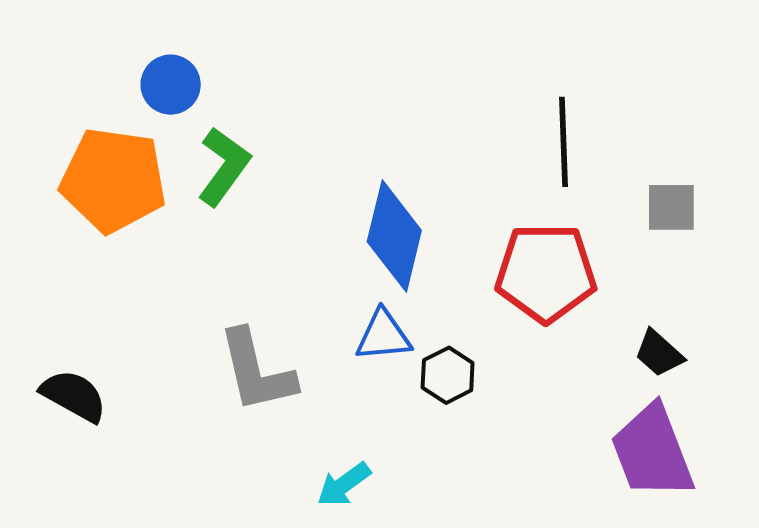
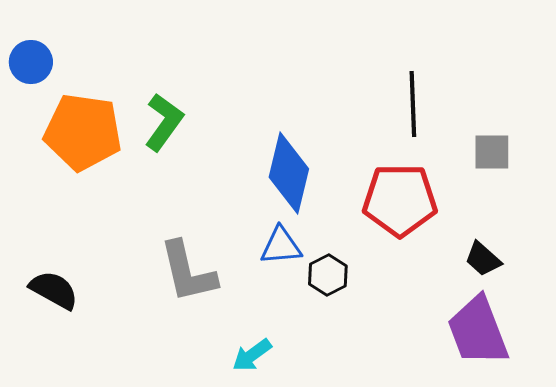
blue circle: (171, 85) -> (31, 62), moved

